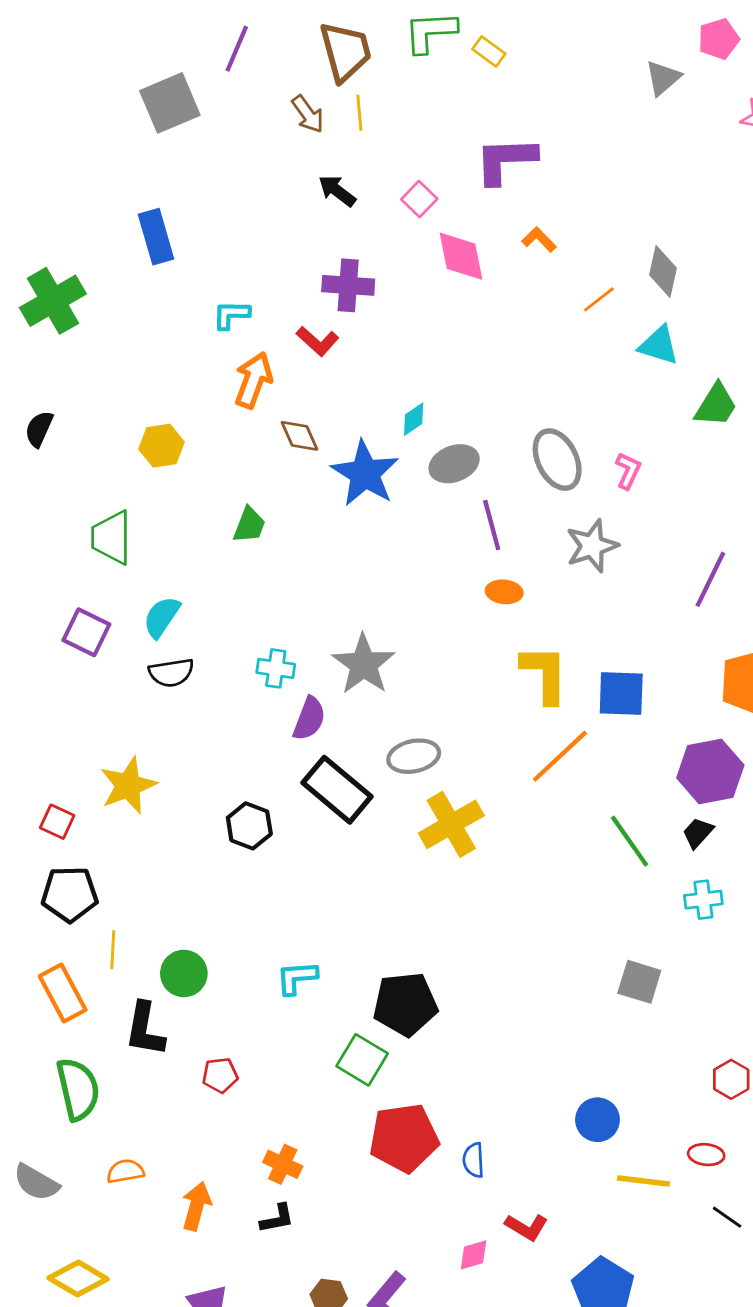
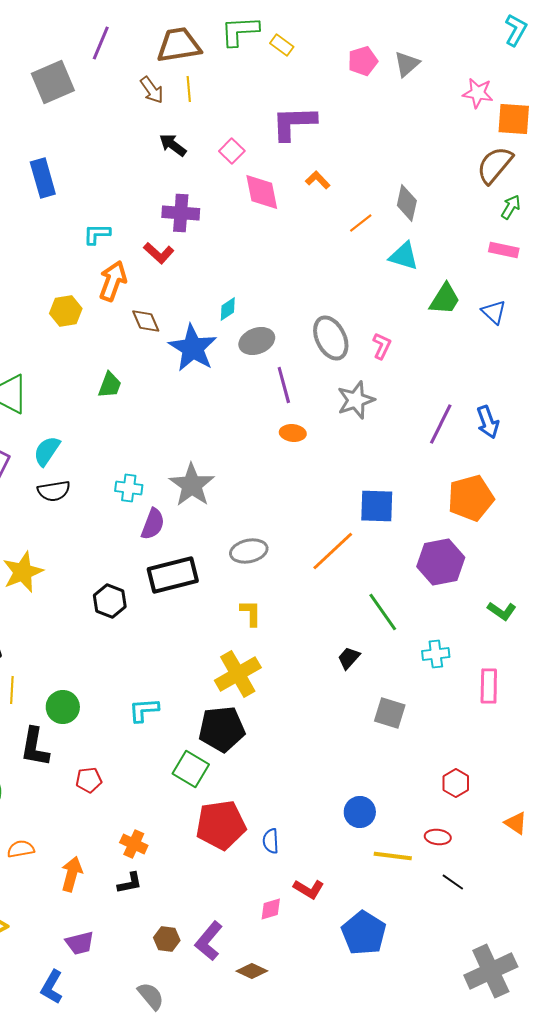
pink pentagon: (719, 39) -> (363, 61), moved
brown trapezoid: (345, 51) -> (179, 45), turned -84
yellow hexagon: (162, 446) -> (66, 311), moved
yellow L-shape: (545, 674) -> (251, 613), moved, size x0.6
gray ellipse: (414, 756) -> (249, 551), moved
black rectangle: (337, 790) -> (173, 575), turned -54
yellow cross: (451, 824) -> (238, 674), moved
black trapezoid: (698, 833) -> (349, 658), moved

